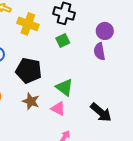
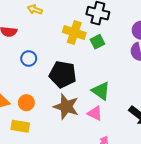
yellow cross: (28, 24) -> (74, 32), moved
brown star: (31, 101) -> (66, 107), size x1.4

